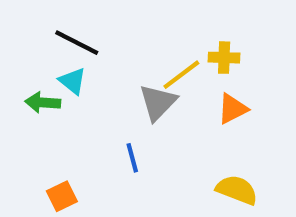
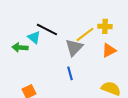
black line: (77, 43) -> (47, 29), moved
blue line: (132, 158) -> (70, 73), moved

